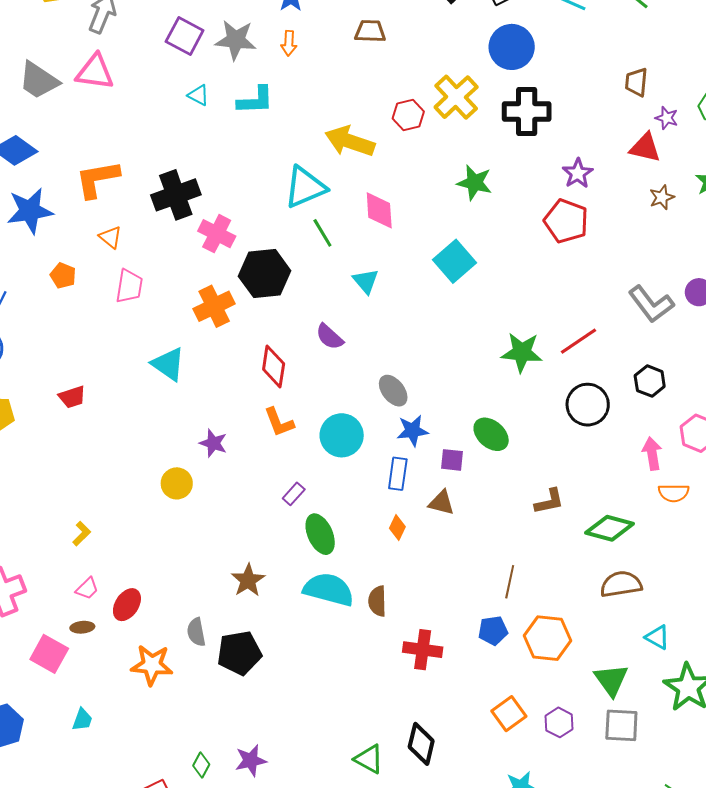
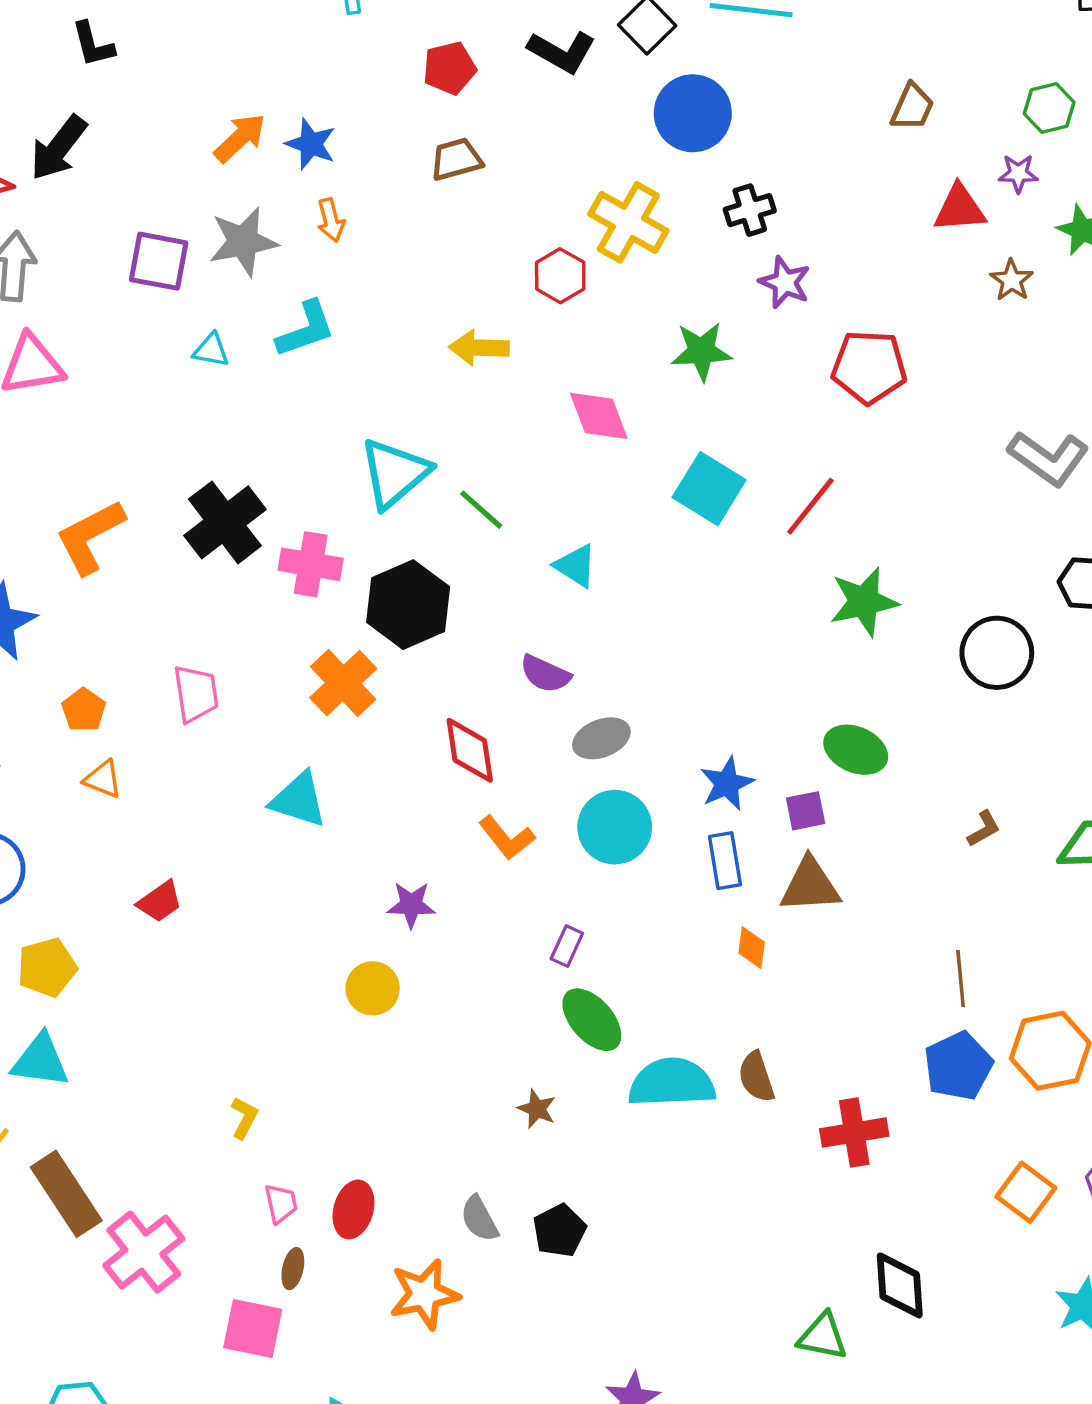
brown trapezoid: (636, 82) -> (912, 107), turned -144
black cross: (527, 112) -> (750, 210), size x0.6
purple star: (667, 118) -> (1018, 173), moved
yellow arrow: (350, 141) -> (479, 348), size x0.7
purple star: (578, 173) -> (785, 282), moved
cyan triangle: (305, 187) -> (394, 473), moved
pink diamond: (379, 210) -> (599, 416), moved
orange triangle: (110, 237) -> (103, 779), moved
orange pentagon: (63, 276) -> (84, 710), turned 30
red line: (579, 341) -> (810, 506), moved
gray ellipse: (393, 391) -> (601, 738), moved, turned -56
brown L-shape: (549, 501) -> (984, 829), size x0.7
brown triangle: (441, 503) -> (810, 885), size x1.4
green ellipse: (320, 534) -> (592, 1020), moved
brown star: (248, 580) -> (537, 1109), size x0.7
pink trapezoid: (87, 588) -> (281, 1204), turned -40
brown ellipse: (82, 627) -> (293, 1269), turned -55
blue pentagon: (493, 631) -> (958, 1066), size x1.4
black pentagon: (239, 653) -> (559, 1231), size x0.7

